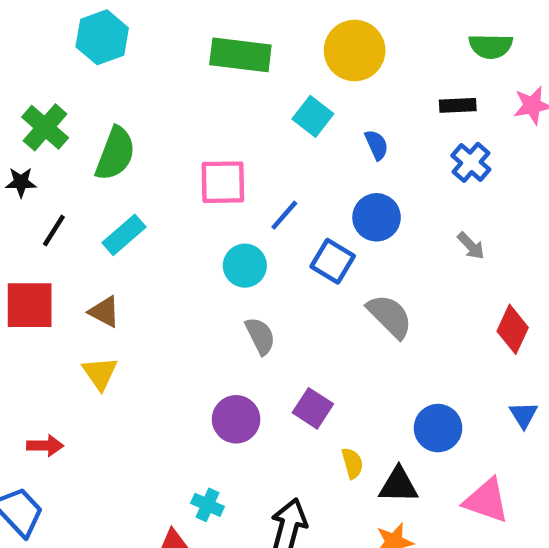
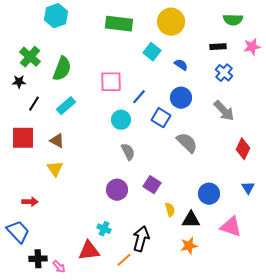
blue semicircle: (377, 145) -> (181, 65), turned -32
gray arrow: (471, 246) -> (224, 111), size x1.6

